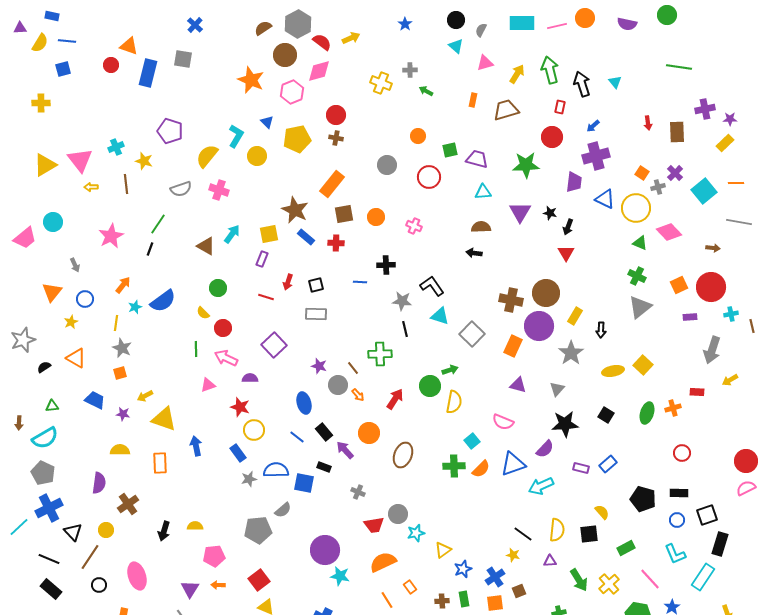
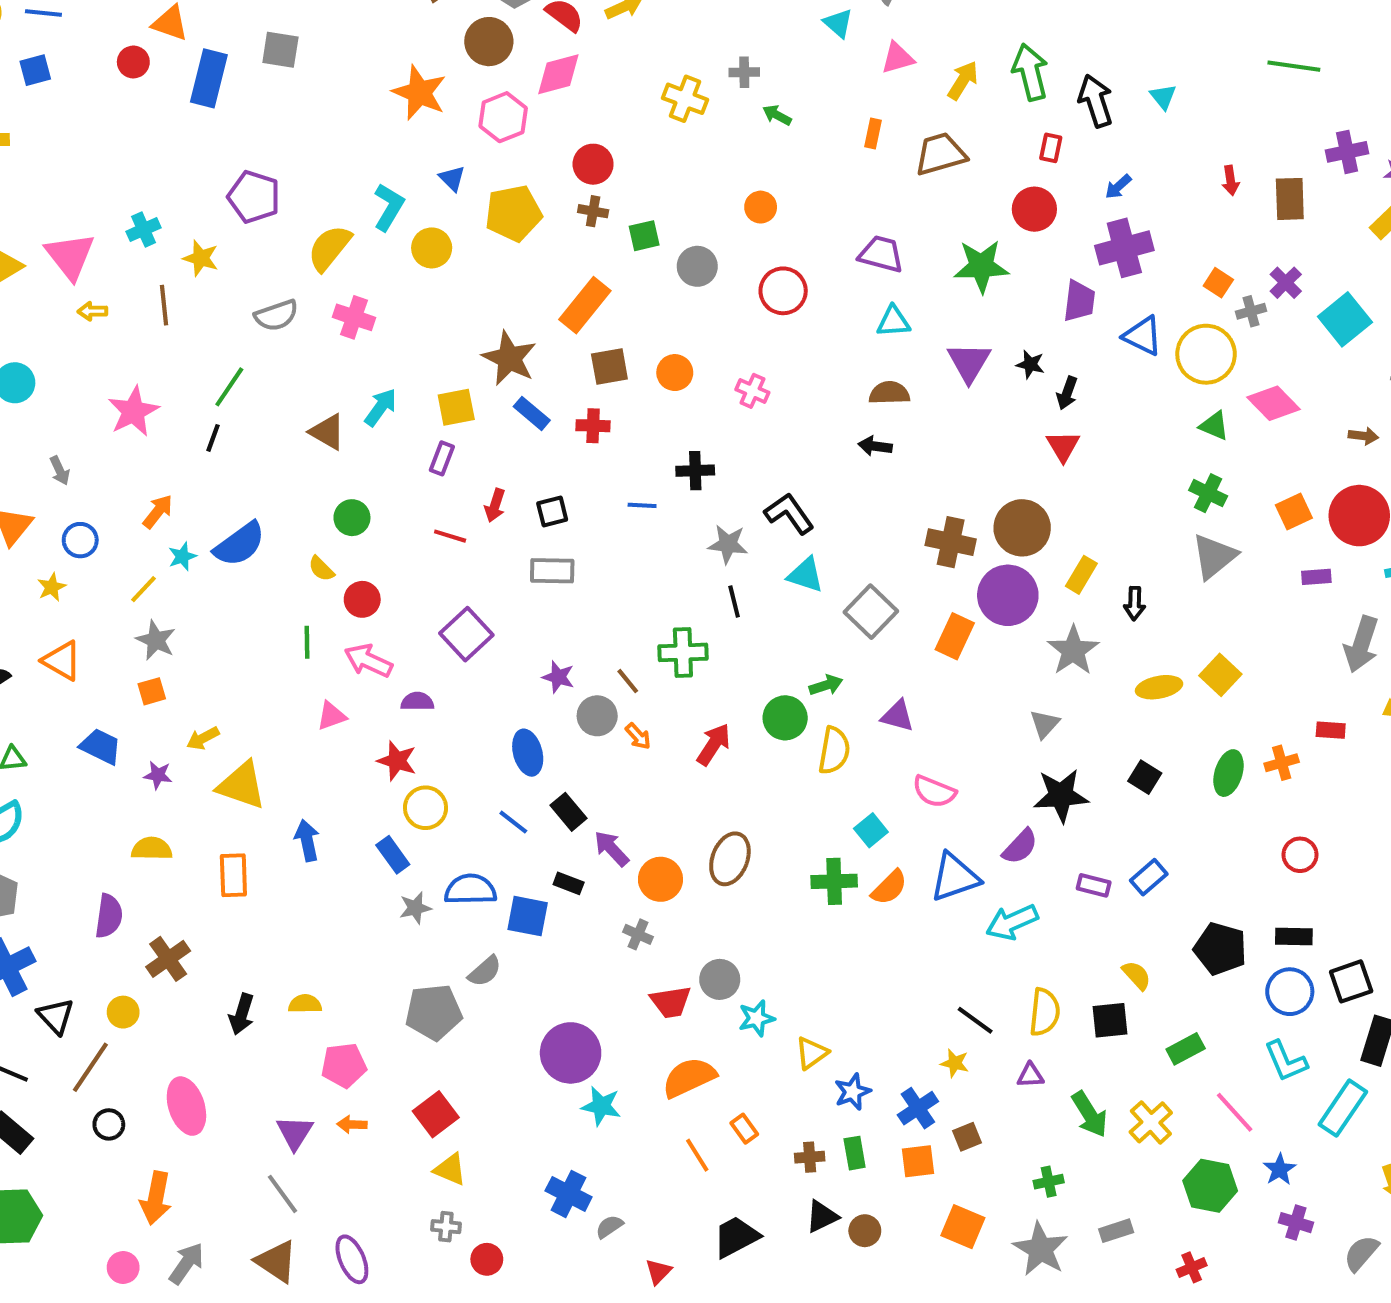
green square: (450, 150) -> (644, 236), moved
yellow line: (116, 323) -> (144, 589), turned 35
purple triangle: (518, 385) -> (897, 716), moved
orange circle: (369, 433) -> (660, 879), moved
blue circle: (677, 520) -> (1290, 992), size x1.5

